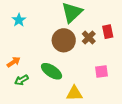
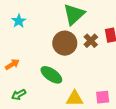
pink square: (102, 72) -> (103, 97), moved
green arrow: (21, 80) -> (19, 95), moved

